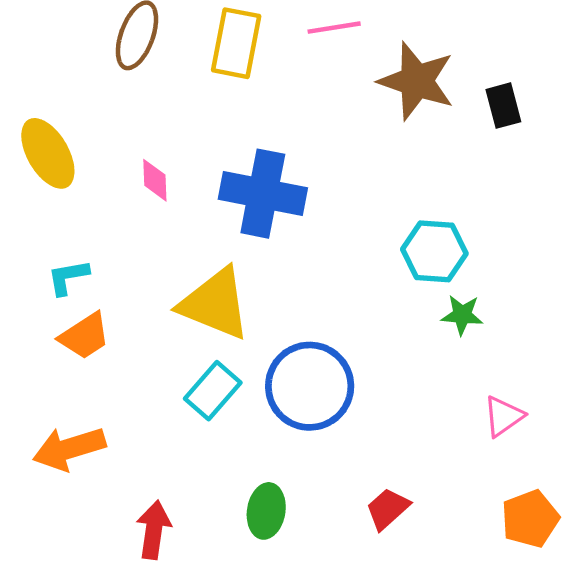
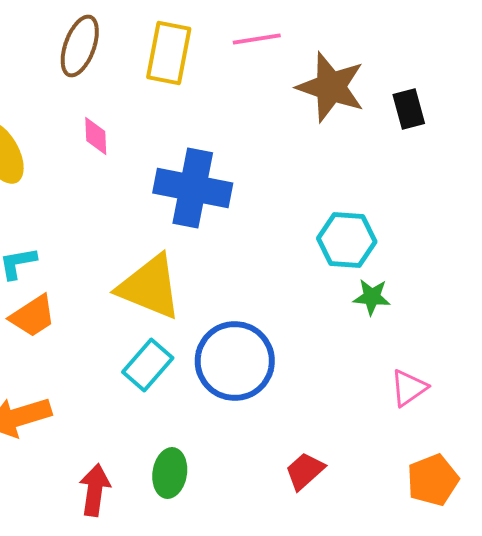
pink diamond: (155, 180) -> (96, 136), moved
green ellipse: (266, 511) -> (170, 473), moved

